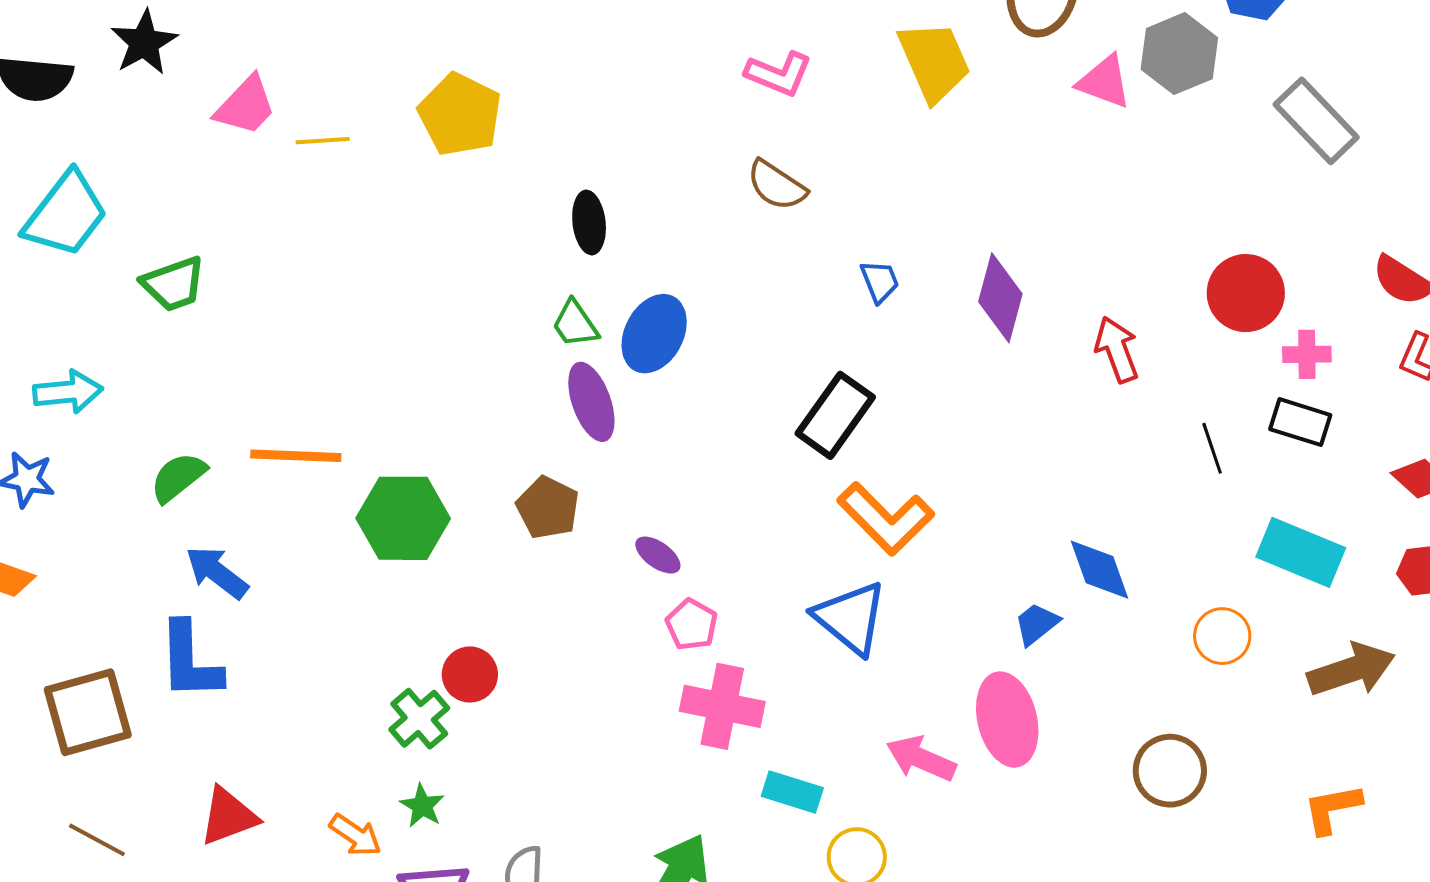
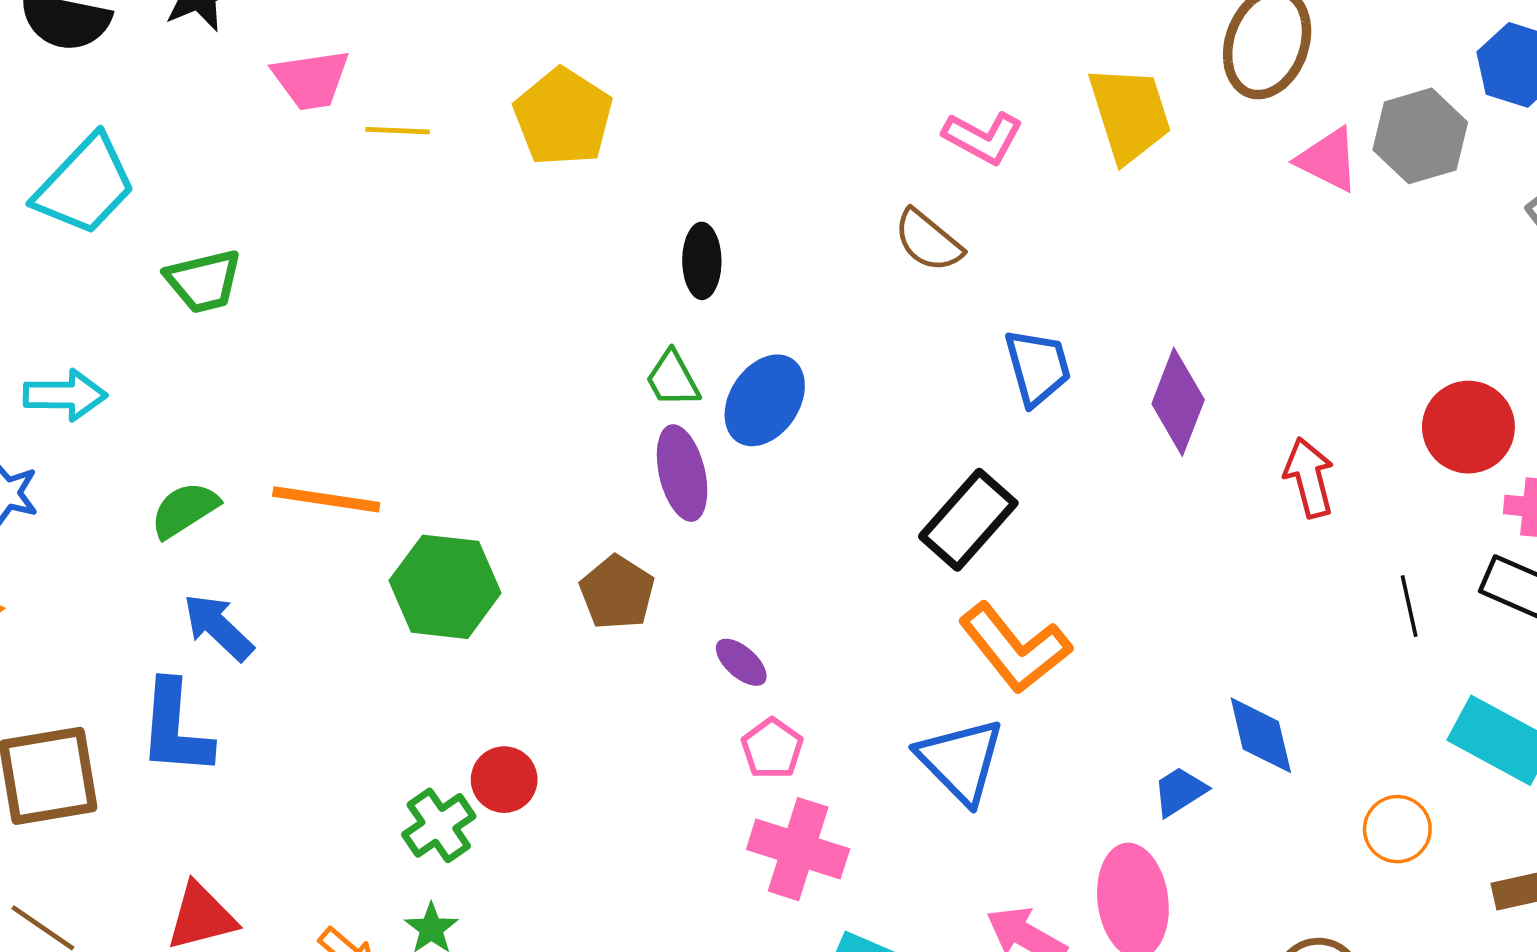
pink L-shape: (779, 74) -> (983, 138), moved
pink trapezoid: (246, 106) -> (311, 80), turned 32
blue trapezoid: (880, 281) -> (1038, 367), size x1.5

